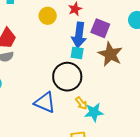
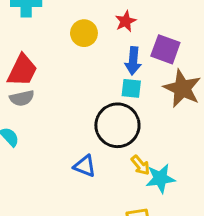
blue arrow: (79, 35) -> (133, 61), size x0.7
blue triangle: (45, 102) -> (85, 166), size x0.7

